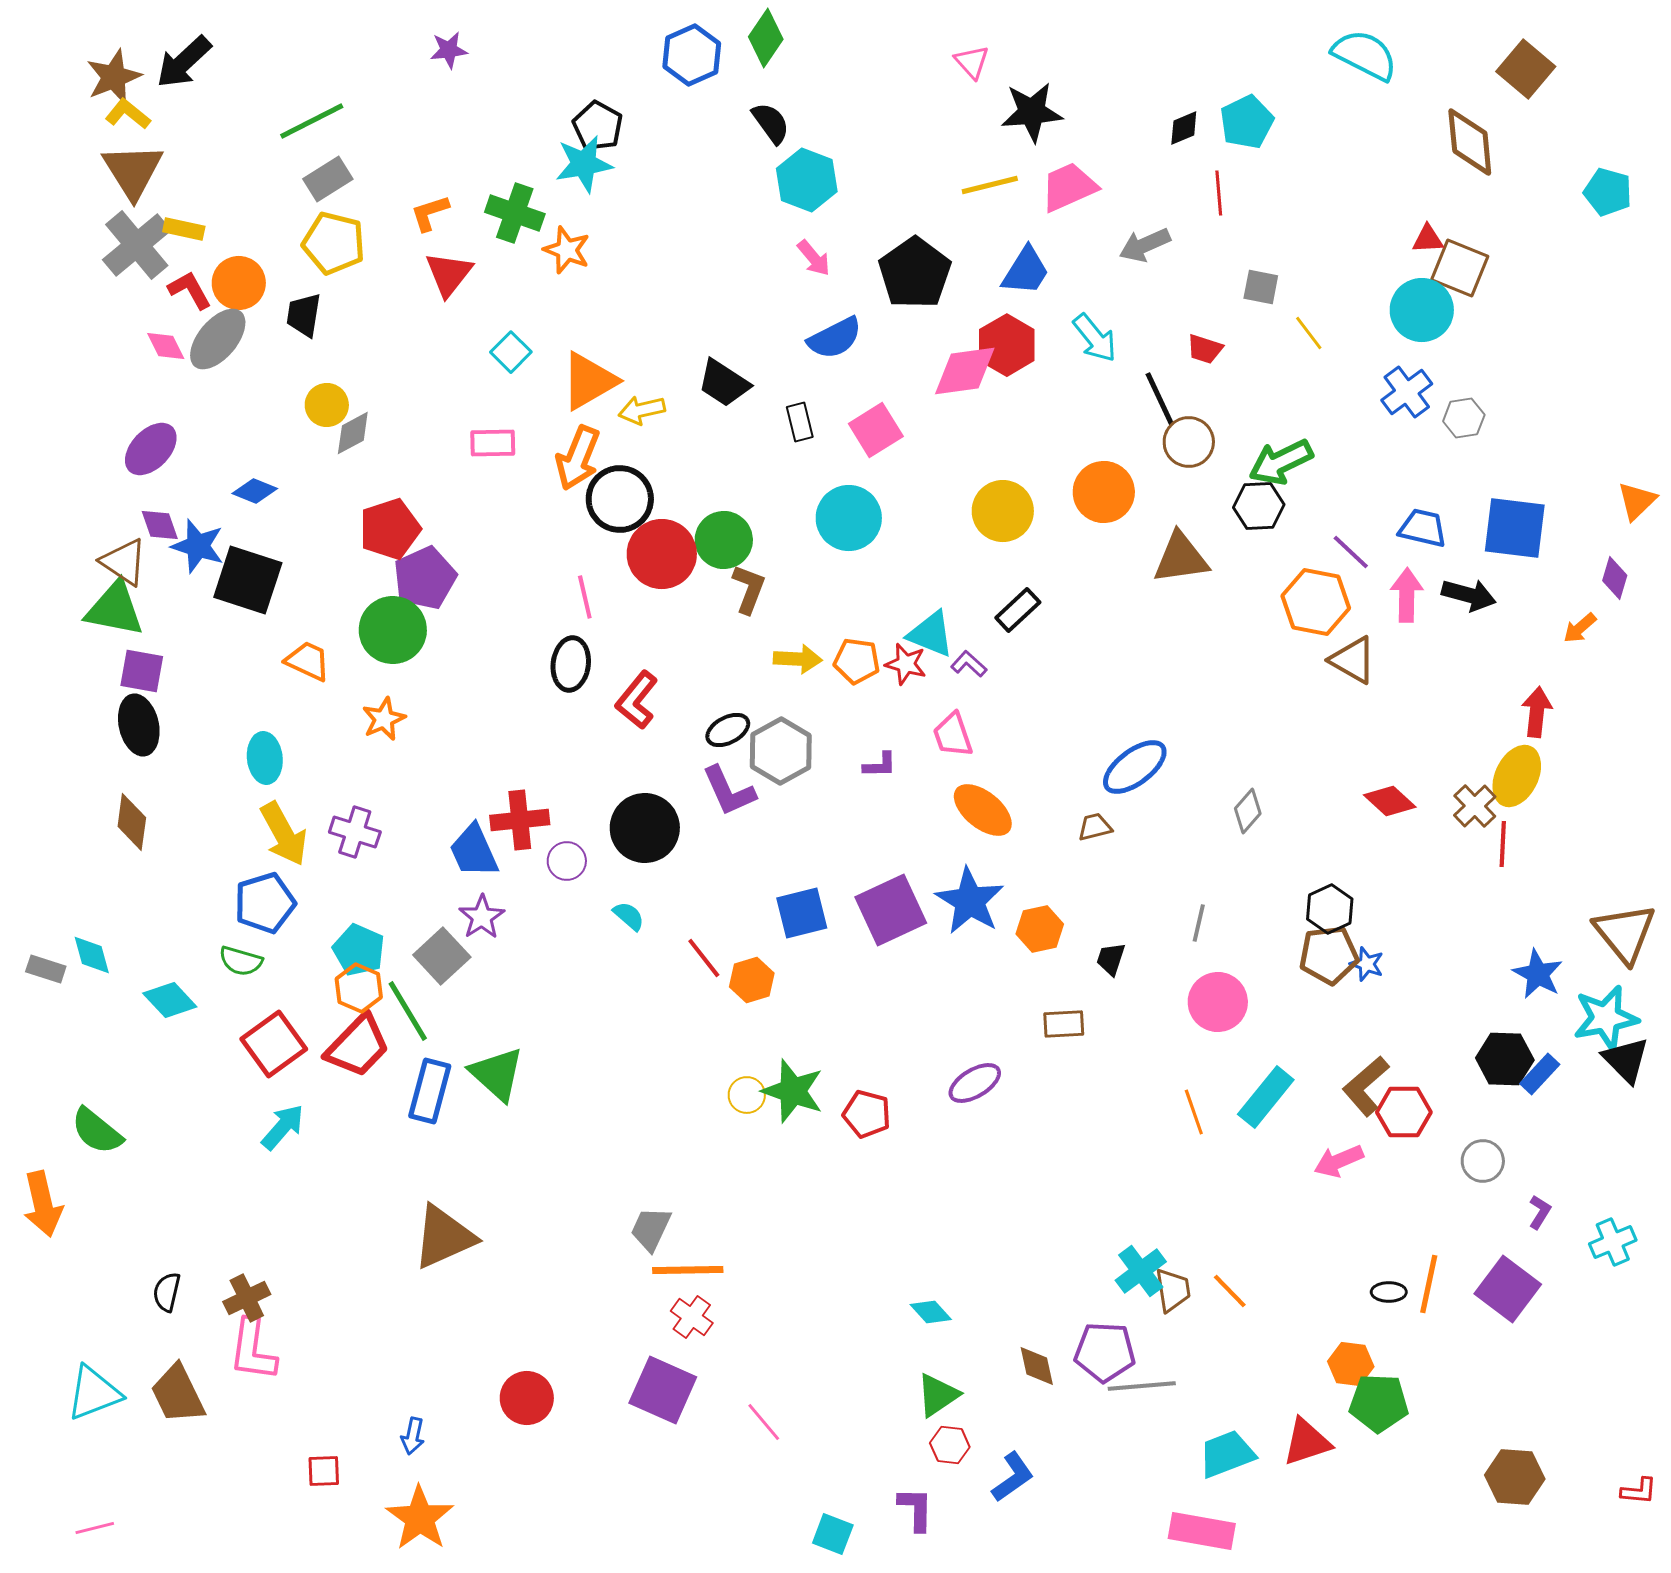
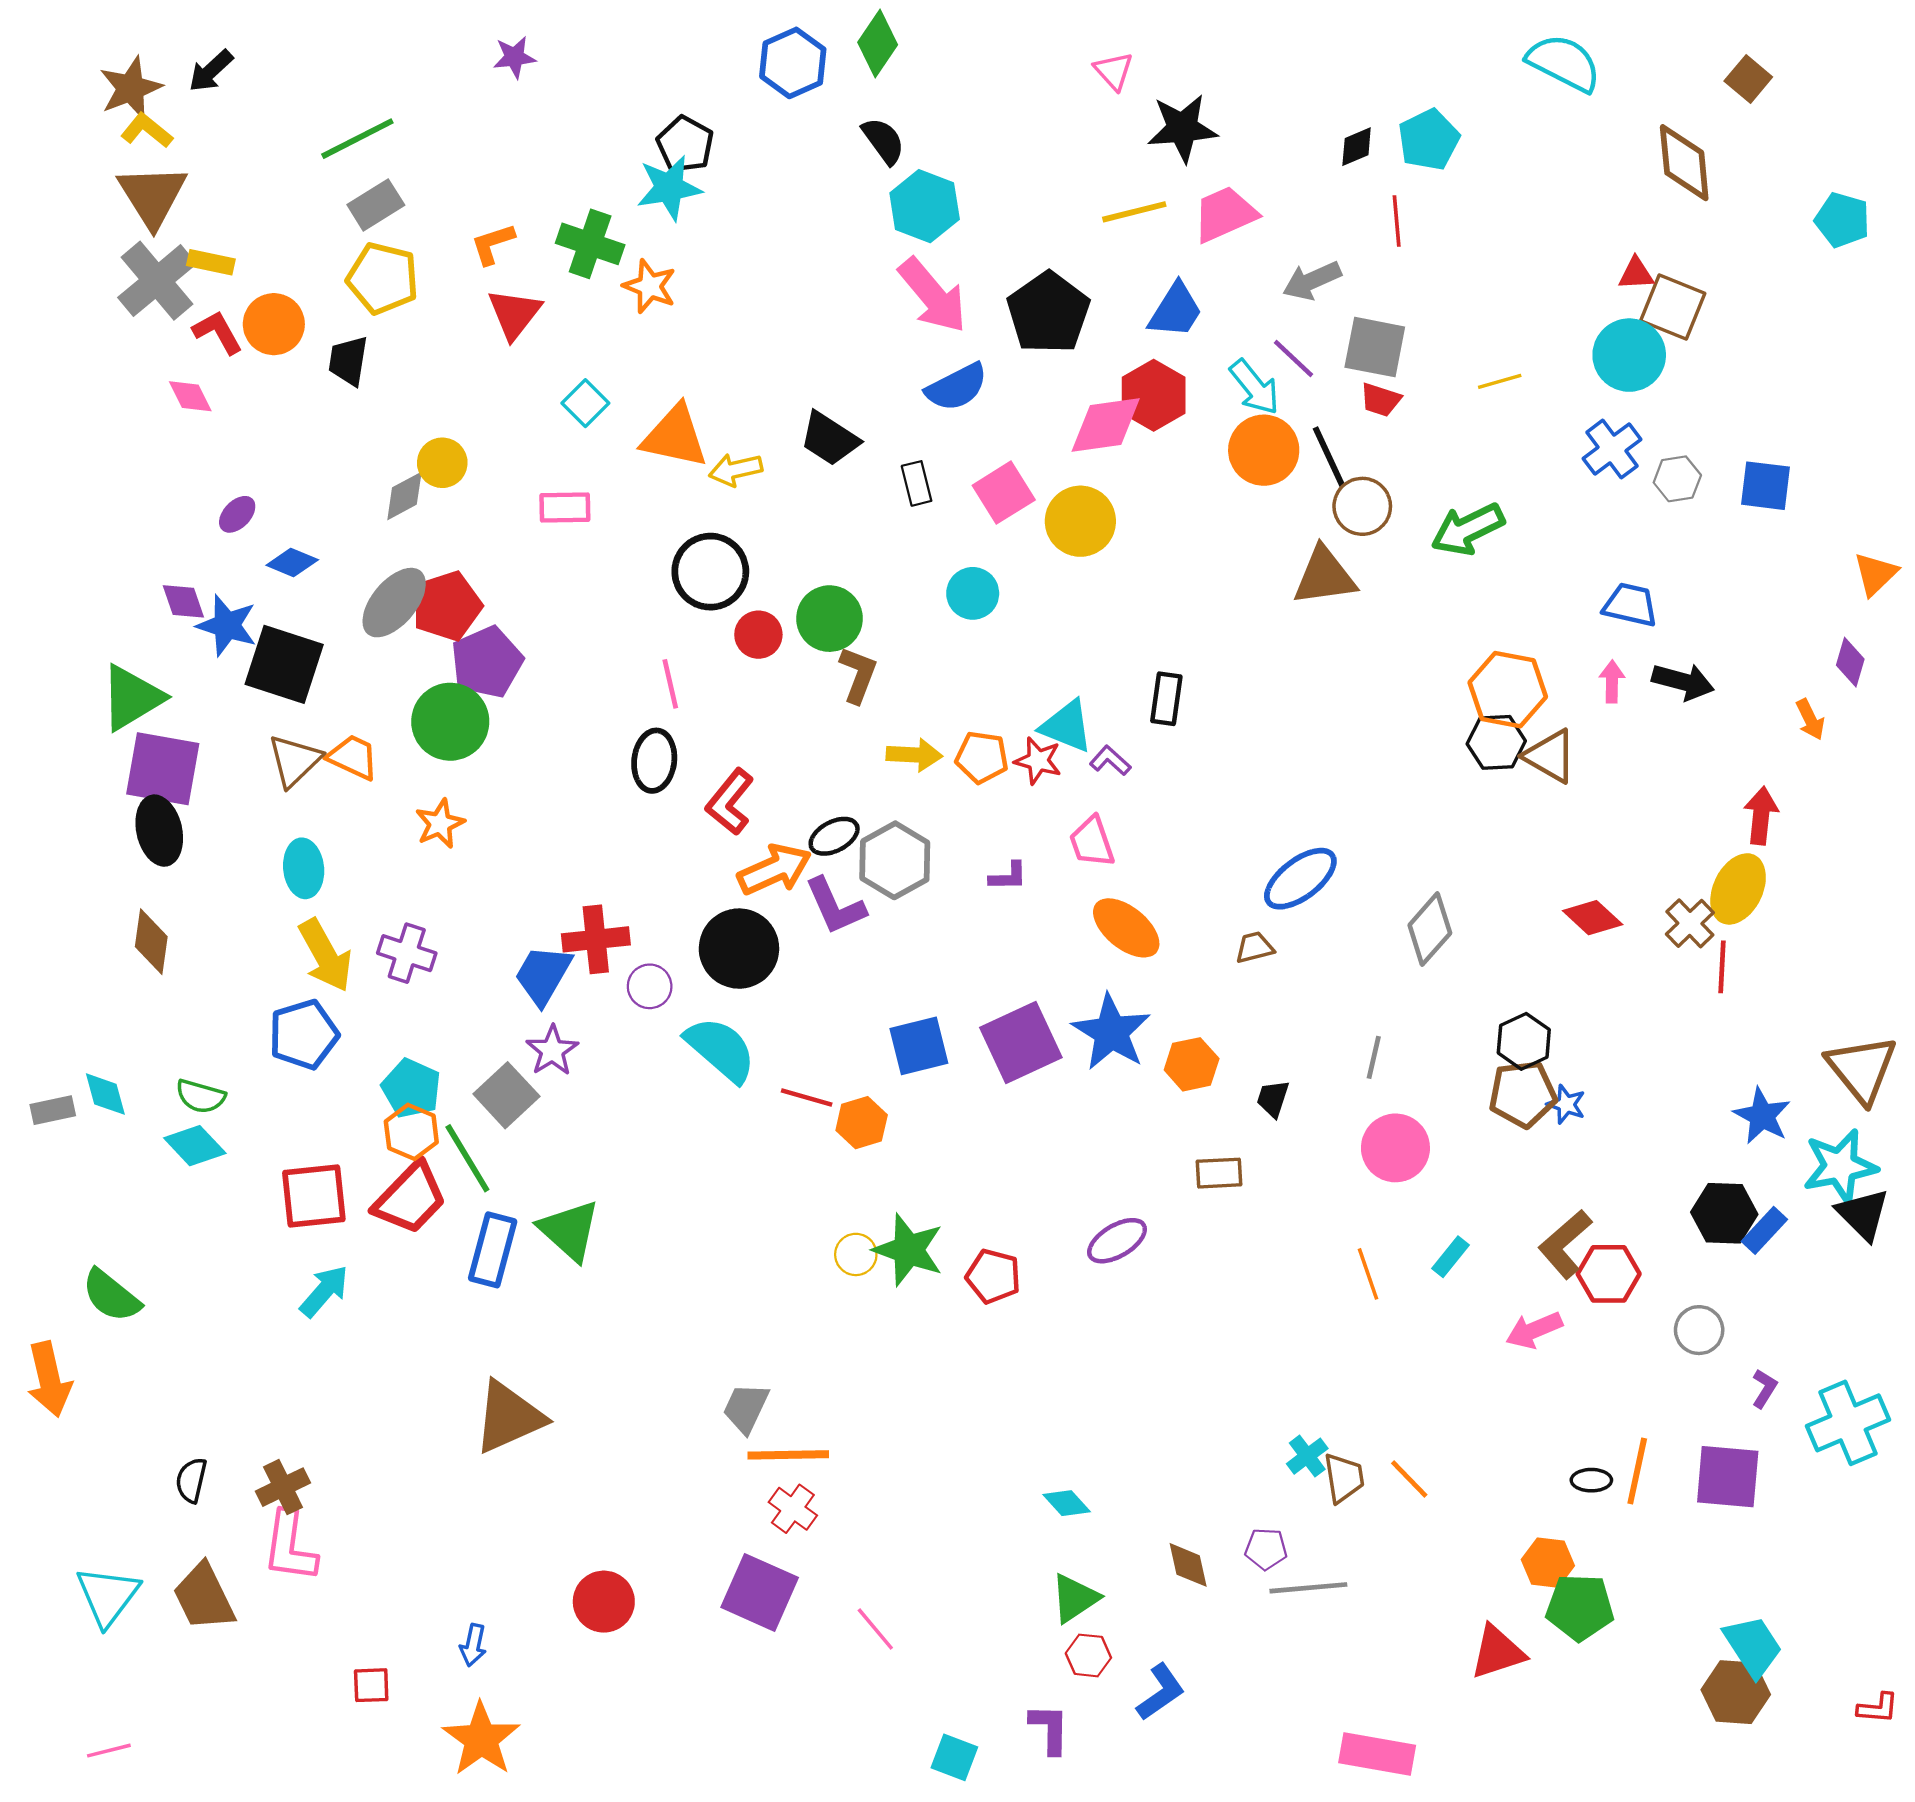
black arrow: (184, 62) -> (211, 71), size x0.7
brown square: (1526, 69) -> (1748, 79), size x0.7
pink arrow: (814, 258) -> (933, 295), size x1.8
gray square: (1261, 287) -> (1375, 347), moved, size x1.5
yellow line: (1309, 333) -> (1500, 381), turned -69
gray ellipse: (218, 339) -> (394, 603), moved
orange triangle: (589, 381) -> (675, 436), turned 42
yellow circle: (327, 405) -> (442, 463), moved
purple ellipse: (151, 449) -> (237, 514), moved, size x0.6
orange arrow: (578, 458) -> (774, 869), moved, turned -136
orange circle: (1104, 492) -> (1264, 450), moved
black hexagon: (1259, 506) -> (1496, 742), moved
yellow circle: (1003, 511) -> (1080, 521), moved
cyan circle: (849, 518) -> (973, 593), size x0.7
blue square: (1515, 528) -> (1766, 486), moved, size x0.7
purple line: (1351, 552) -> (1293, 359), moved
red circle: (662, 554) -> (758, 635), size x0.6
brown triangle: (1181, 558) -> (1324, 576), moved
brown triangle: (124, 562) -> (294, 761), moved, turned 42
pink arrow: (1407, 595) -> (1612, 682), size x0.7
green triangle: (115, 609) -> (132, 698), turned -42
black rectangle: (1018, 610) -> (1166, 699), turned -39
orange arrow: (1580, 628) -> (1810, 719), turned -75
purple square: (142, 671) -> (163, 769), size x1.5
gray diamond: (1248, 811) -> (1430, 929), size x1.4
blue trapezoid: (474, 851) -> (543, 975), turned 54
cyan semicircle: (629, 916) -> (721, 1049), size x2.0
red line: (704, 958) -> (807, 1097), turned -36
green semicircle: (241, 961) -> (201, 1096), moved
gray rectangle: (46, 969) -> (53, 1110), turned -30
red square: (274, 1044) -> (314, 1196), turned 30
cyan rectangle: (1266, 1097) -> (1450, 1257), size x0.6
cyan cross: (1613, 1242) -> (1848, 1423), size x1.5
cyan cross: (1141, 1271) -> (1307, 1456), size x0.7
purple square: (1508, 1289) -> (1728, 1477), turned -32
purple pentagon: (1105, 1352) -> (1266, 1549), size x0.6
cyan triangle: (94, 1393) -> (108, 1596), turned -32
cyan trapezoid: (1227, 1454) -> (1753, 1646), moved, turned 78

